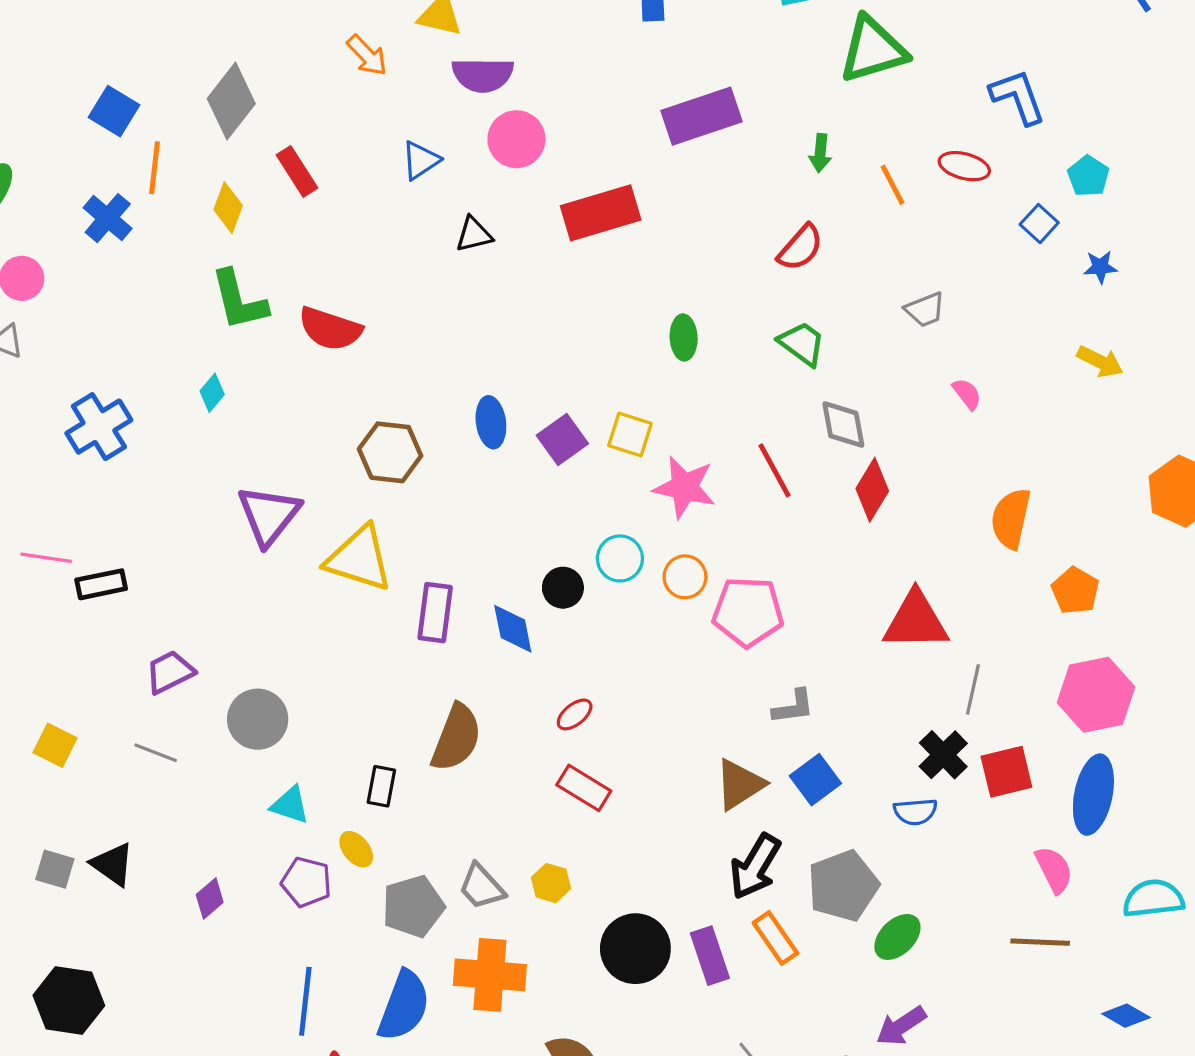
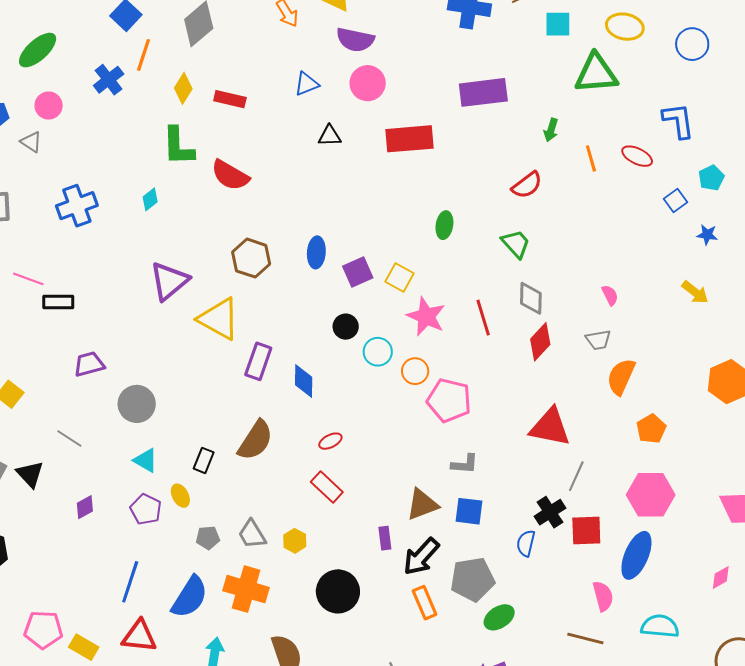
red rectangle: (297, 171) -> (230, 99), moved, turned -56
gray trapezoid: (925, 310) -> (598, 340), moved
black circle: (563, 588) -> (346, 327), moved
gray line: (156, 753) -> (69, 438), moved
blue square: (815, 780) -> (469, 511), turned 32
blue semicircle: (915, 812) -> (526, 543), turned 96
gray pentagon: (413, 906) -> (208, 538), size x0.6
purple rectangle: (710, 956) -> (385, 538), moved, size x0.7

